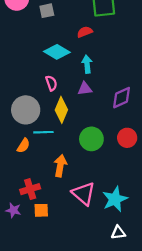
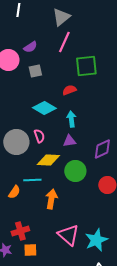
gray circle: (26, 110) -> (16, 142), moved
yellow diamond: (61, 110) -> (48, 160), turned 70
green circle: (91, 139) -> (75, 171), moved
orange arrow: (60, 166) -> (51, 199), moved

